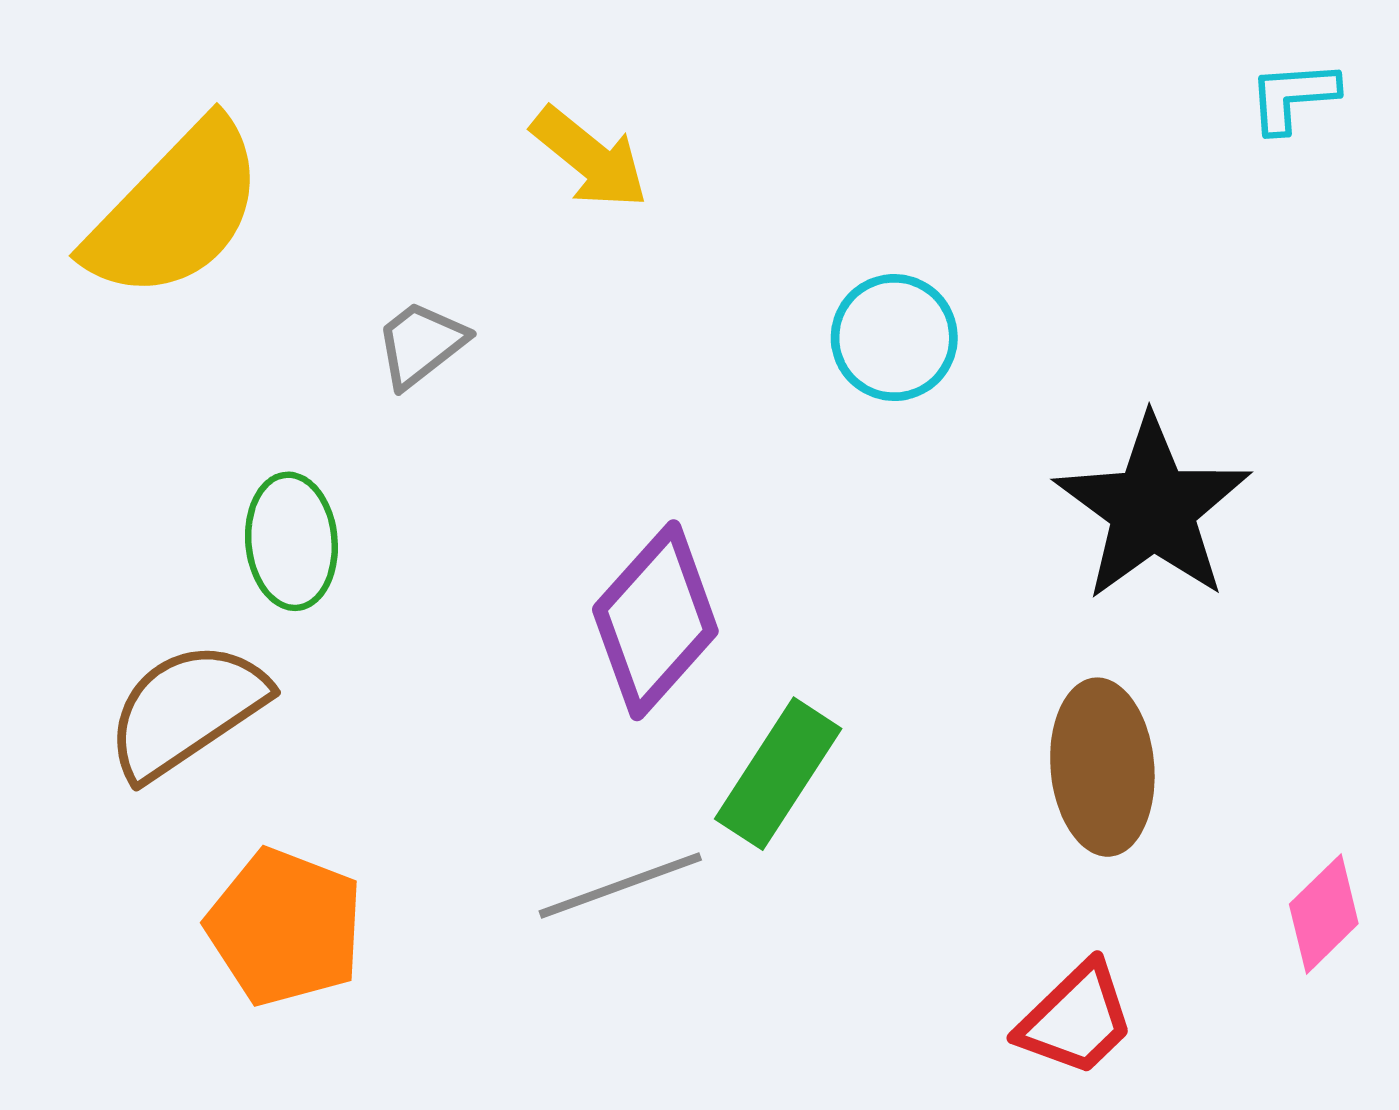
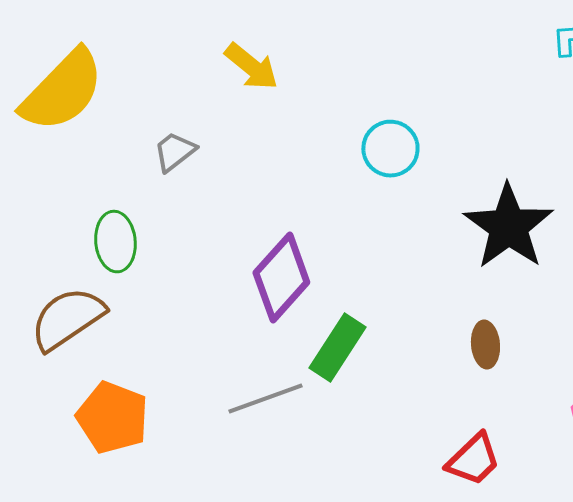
brown ellipse: (1102, 767) -> (485, 345), size x0.6

